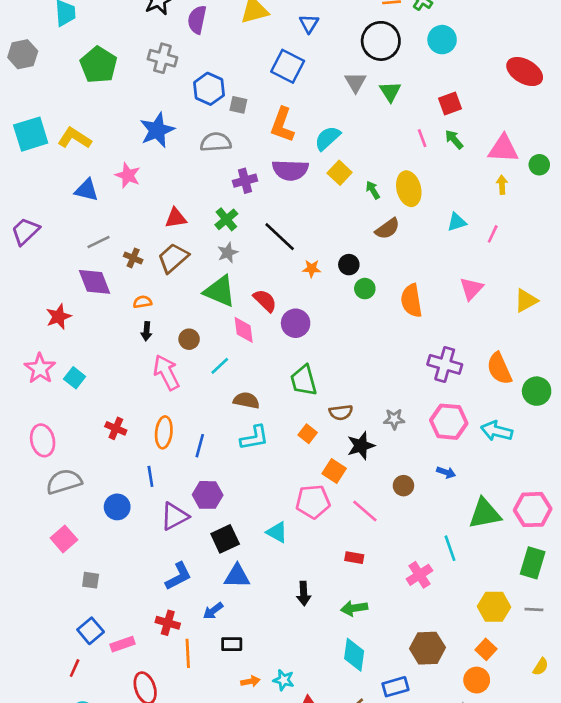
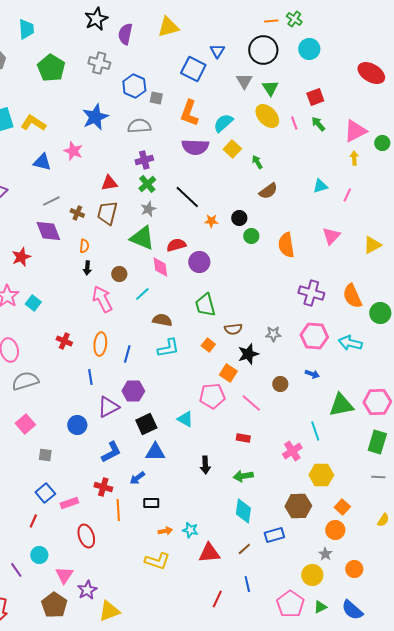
blue triangle: (309, 24) -> (217, 51), moved
pink triangle: (503, 149) -> (355, 131), turned -30
purple cross: (245, 181) -> (144, 160), moved
yellow ellipse: (409, 189) -> (267, 116), moved, turned -30
brown trapezoid: (173, 258) -> (107, 213), turned -35
red semicircle: (265, 301) -> (176, 245), turned -60
orange semicircle: (142, 302) -> (84, 246), turned 104
blue circle: (117, 507) -> (77, 425), moved
yellow hexagon: (494, 607) -> (321, 475), moved

